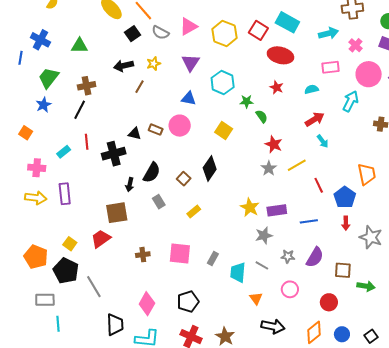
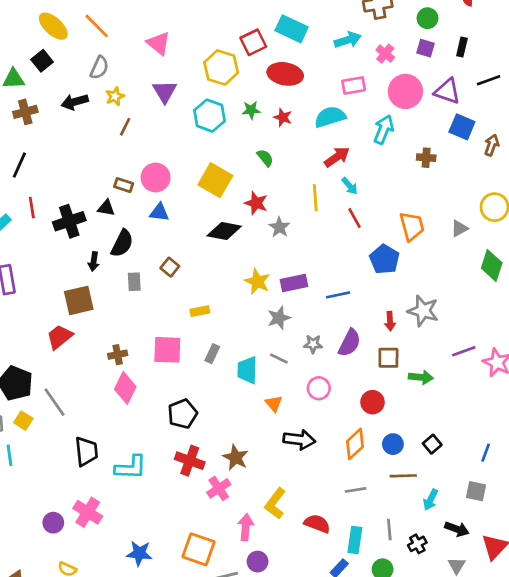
pink triangle: (188, 27) -> (159, 43), turned -48
red square: (258, 30) -> (253, 42), turned 36
gray semicircle: (160, 33) -> (99, 68), moved, turned -90
yellow hexagon: (224, 33) -> (221, 67), moved
black square: (132, 34) -> (42, 61), moved
brown cross: (87, 86) -> (25, 112), moved
brown line: (140, 87) -> (125, 127), moved
cyan semicircle: (312, 89) -> (330, 117), size x1.6
blue triangle: (189, 99) -> (159, 212), moved
green star: (247, 101) -> (251, 110), moved
yellow square: (224, 130) -> (215, 180), size x1.4
black triangle: (135, 134) -> (106, 208), moved
red star: (274, 144) -> (256, 203), moved
yellow line: (297, 165) -> (315, 198), moved, turned -60
black diamond: (210, 168) -> (224, 231), moved, turned 70
brown square: (184, 179) -> (170, 267), moved
red line: (319, 185) -> (355, 218), moved
gray rectangle: (159, 202) -> (134, 282), turned 32
yellow rectangle: (194, 212) -> (200, 311), moved, turned 32
red arrow: (346, 223) -> (390, 321), moved
yellow square: (70, 244) -> (23, 421), moved
pink diamond: (147, 304) -> (125, 388), moved

